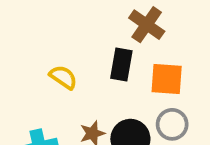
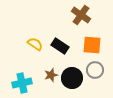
black rectangle: (121, 65) -> (60, 46), moved, turned -66

